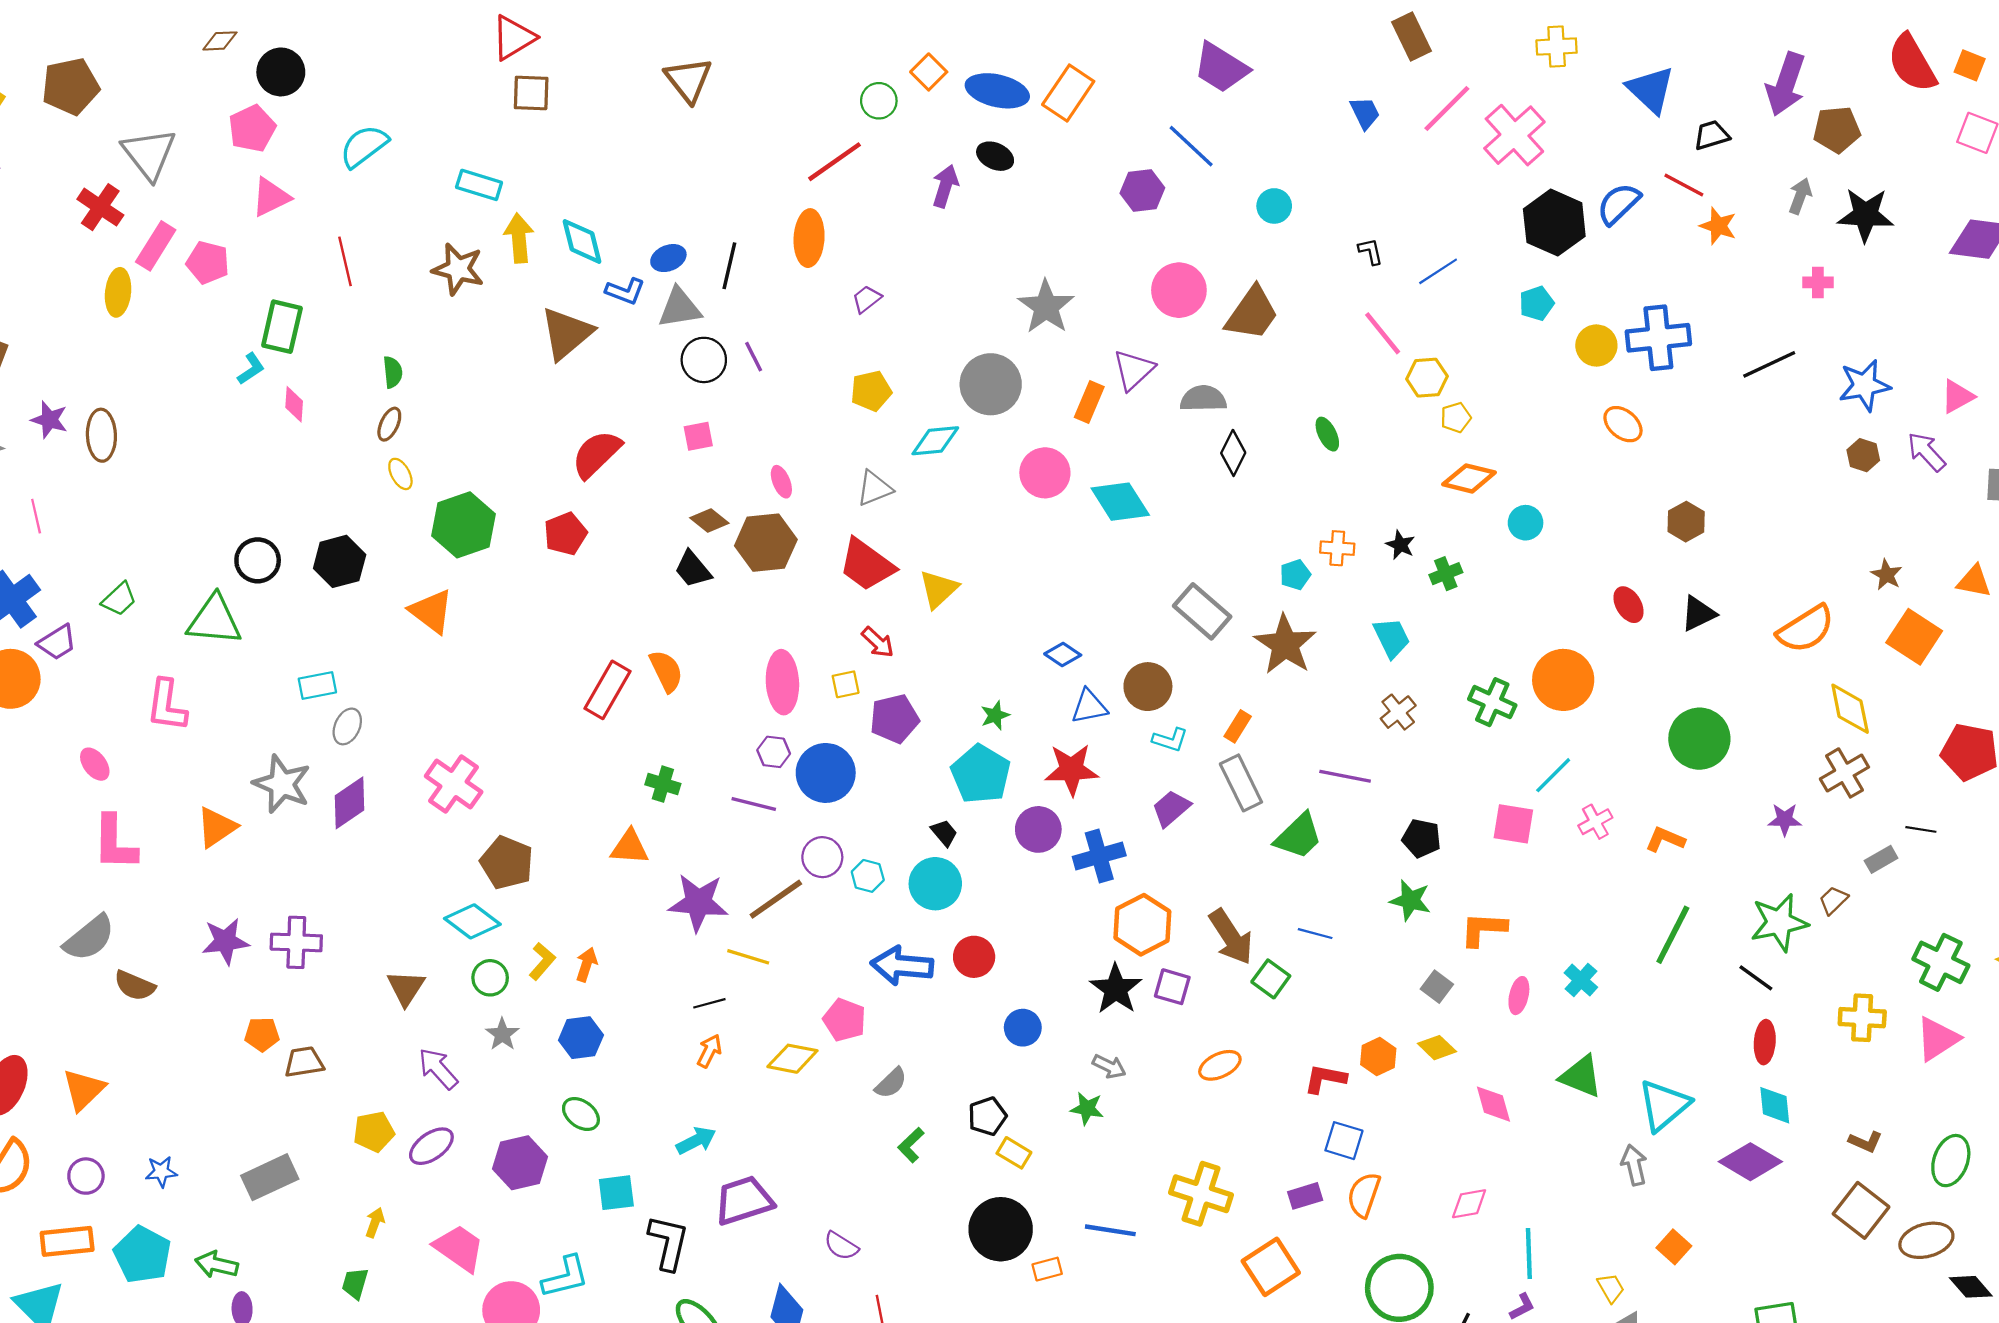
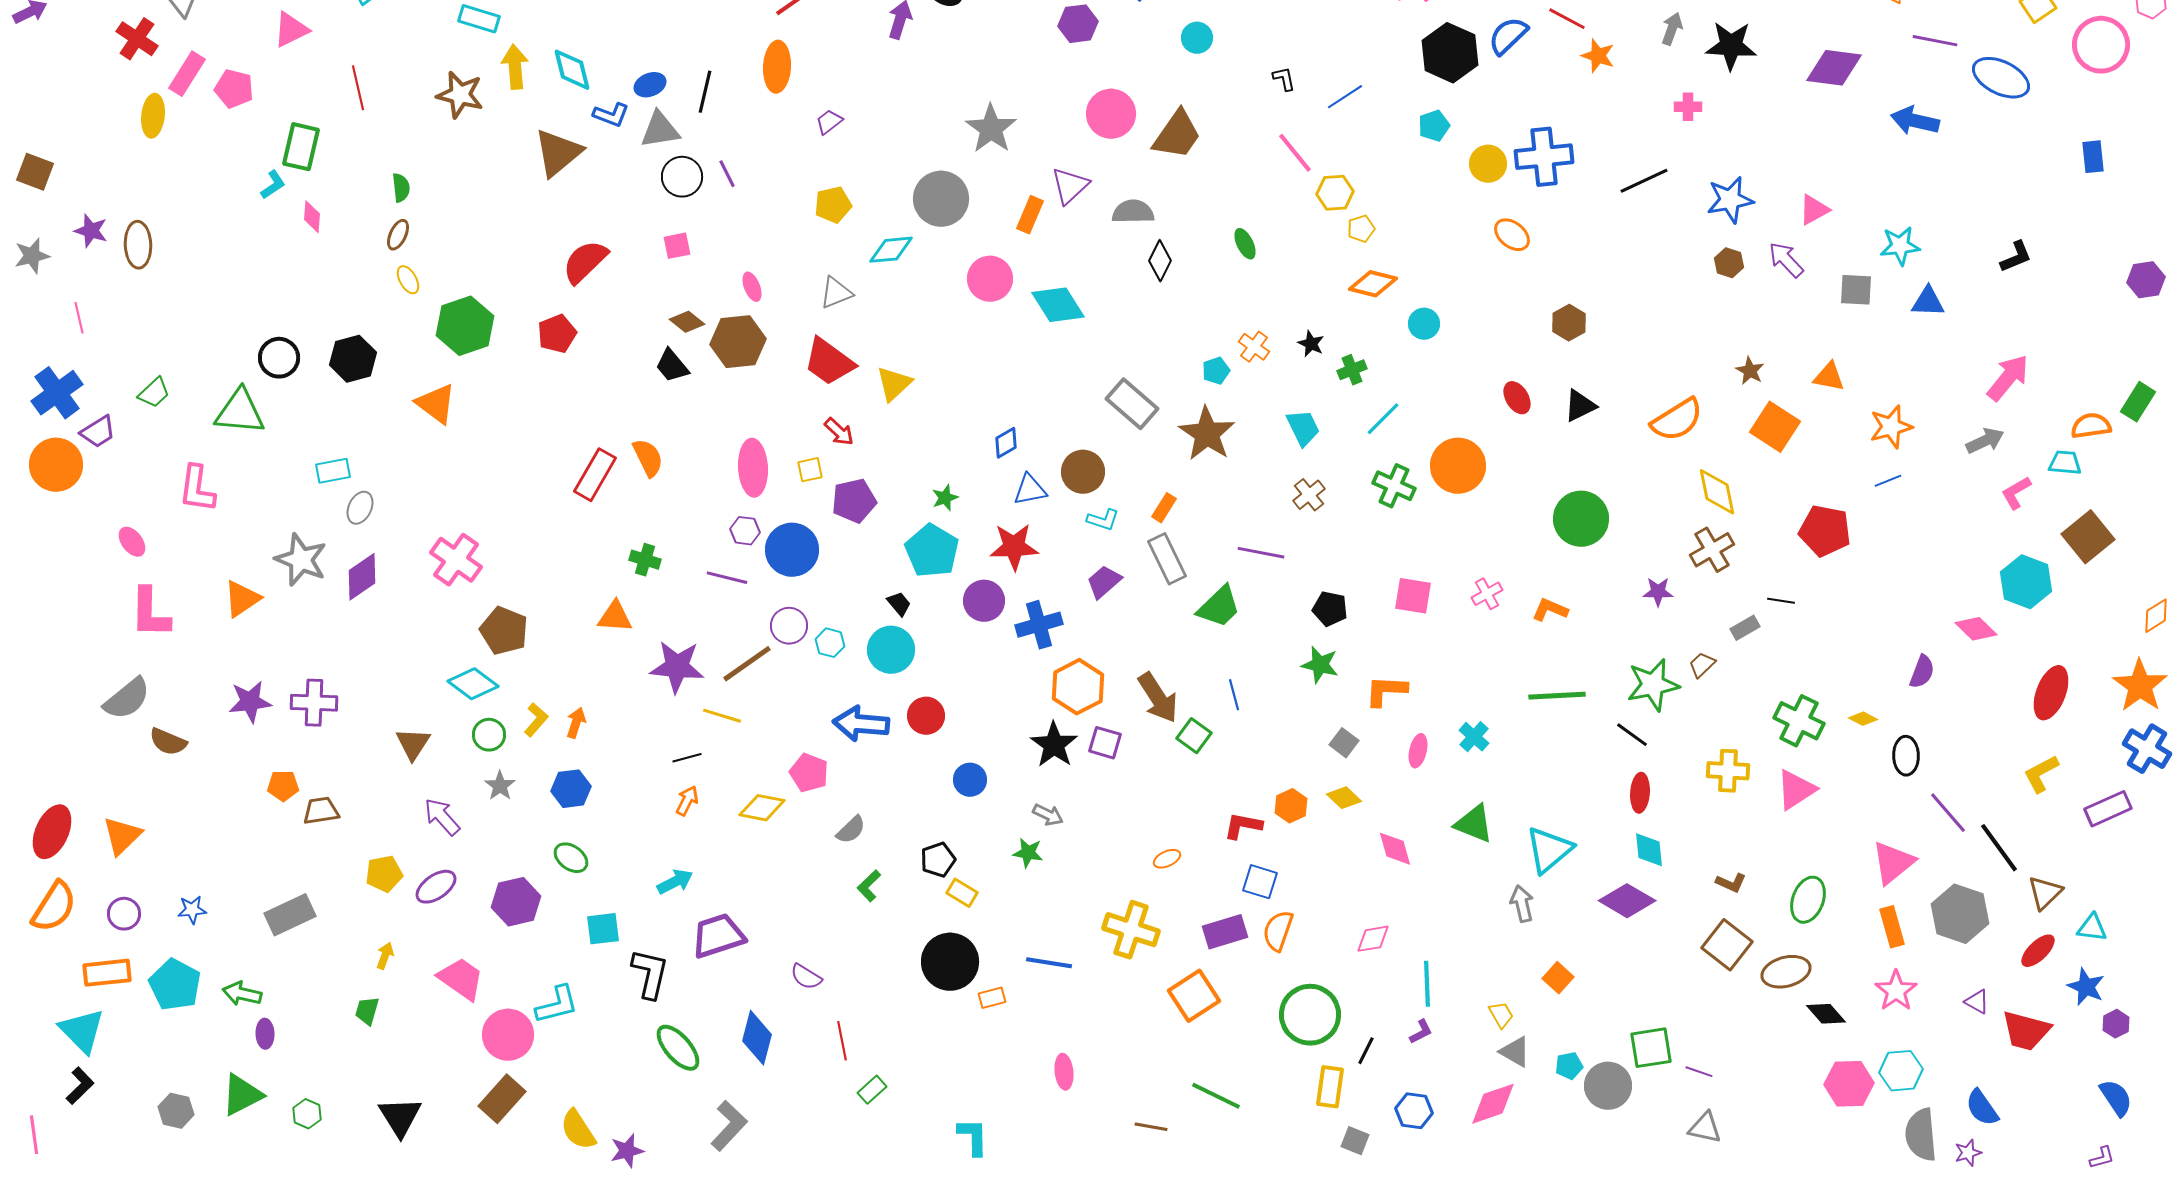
orange cross: (1337, 548) -> (1254, 347), turned 32
blue diamond: (1063, 654) -> (1006, 443), turned -64
cyan line: (1553, 775) -> (1383, 419), moved
blue line: (1315, 934) -> (1234, 695), turned 60
green line: (1673, 935) -> (1557, 696), turned 60
orange ellipse: (1220, 1065) -> (1167, 859), moved, size x0.7
purple rectangle: (1305, 1196) -> (1225, 932), size x1.4

